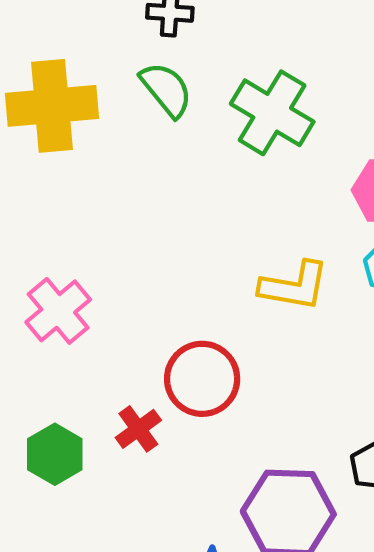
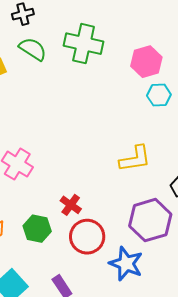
yellow L-shape: (294, 286) -> (135, 159), moved
red circle: (202, 379) -> (87, 237), moved

